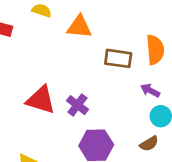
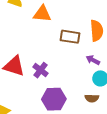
brown semicircle: (149, 144) -> (92, 98), turned 32

